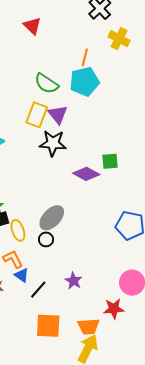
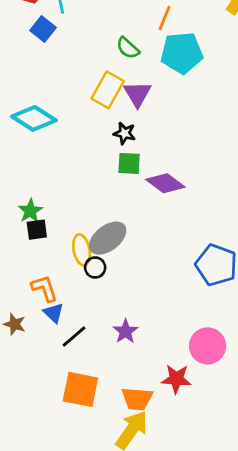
orange line: (85, 57) -> (165, 18), moved
green semicircle: (46, 84) -> (128, 48), size x0.7
black star: (53, 143) -> (125, 133), size x0.6
green square: (110, 161) -> (129, 163), moved
yellow ellipse: (18, 230) -> (82, 250), moved

